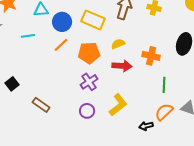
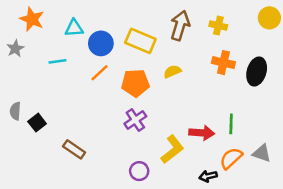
orange cross: (151, 56) -> (223, 63), moved
red arrow: (122, 66) -> (202, 133), moved
purple circle: (87, 111) -> (139, 171), moved

